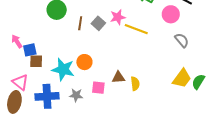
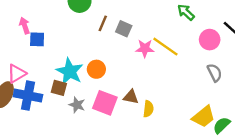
pink star: (118, 17) -> (145, 48), moved
gray square: (98, 23) -> (124, 29), turned -32
brown square: (36, 61) -> (59, 88), moved
pink triangle: (20, 82) -> (17, 74), turned 36
pink square: (98, 88) -> (105, 103), size x1.5
blue cross: (47, 96) -> (28, 96), moved

